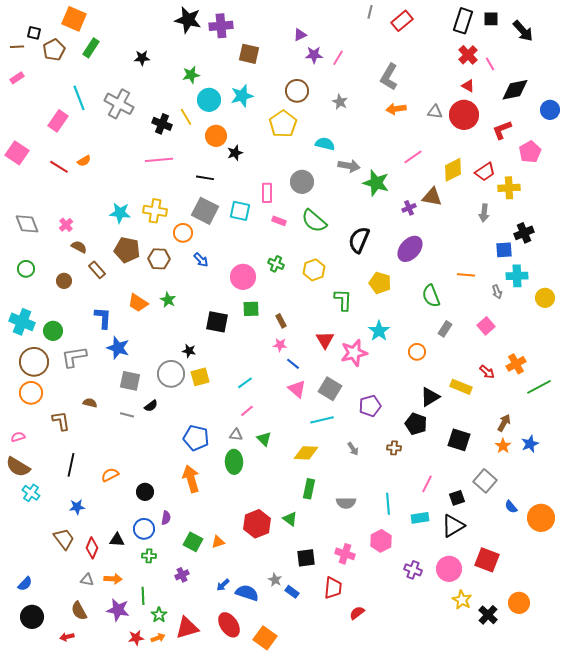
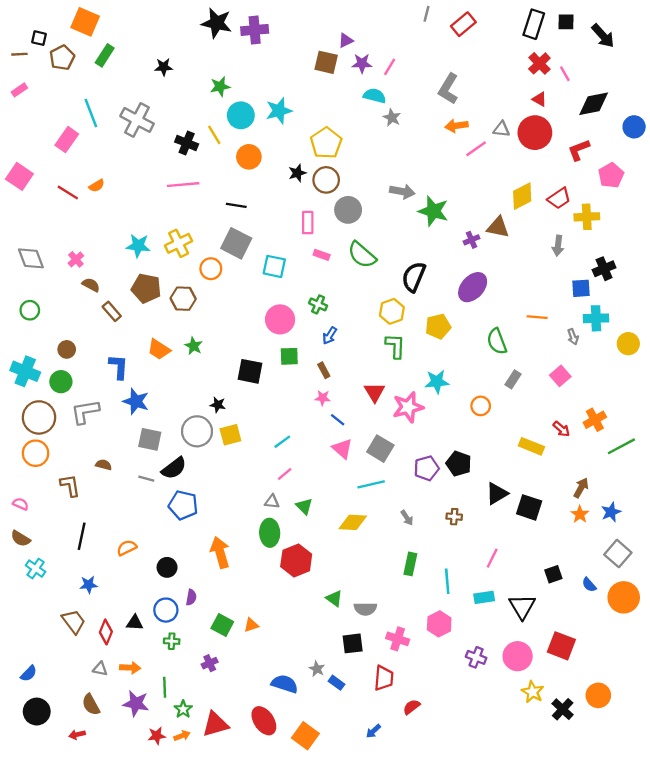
brown square: (249, 54) -> (326, 62), moved
brown circle: (297, 91) -> (326, 180), moved
cyan semicircle: (325, 144) -> (375, 96), moved
black star: (235, 153) -> (297, 173), moved
pink line: (413, 157) -> (476, 149), moved
yellow cross: (155, 211) -> (179, 243), turned -35
cyan square: (240, 211) -> (274, 266), moved
blue arrow: (201, 260) -> (330, 336), moved, turned 77
yellow hexagon: (314, 270) -> (392, 311), moved
brown circle: (64, 281) -> (67, 349), moved
yellow pentagon: (380, 283) -> (438, 326), turned -30
cyan star: (379, 331) -> (437, 382), turned 30
black triangle: (430, 397) -> (497, 494), moved
black semicircle: (151, 406) -> (174, 468), size x1.6
black pentagon: (416, 424) -> (459, 464), moved
pink semicircle: (18, 437) -> (21, 504), turned 40
blue pentagon: (196, 438) -> (183, 505), moved
brown semicircle: (18, 467) -> (21, 539), size x0.7
gray square: (485, 481) -> (618, 554), moved
green rectangle: (309, 489) -> (410, 564), moved
black square: (457, 498) -> (553, 574), moved
gray semicircle: (346, 503) -> (365, 609), moved
red hexagon: (257, 524) -> (296, 560), moved
black triangle: (453, 526) -> (522, 607), turned -30
blue arrow: (223, 585) -> (373, 731), moved

